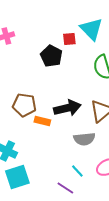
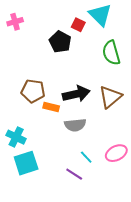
red square: (69, 39) -> (78, 25), turned 32
gray semicircle: (84, 139) -> (75, 125), moved

